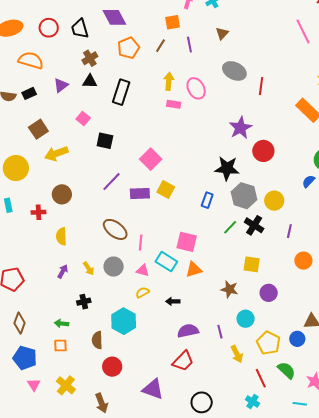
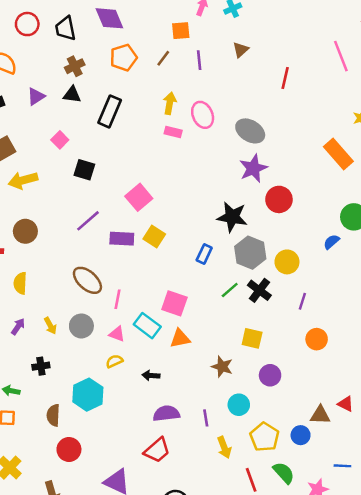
gray ellipse: (234, 71) -> (250, 131), moved
red line: (261, 86) -> (285, 78), moved

